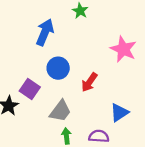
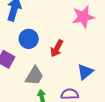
pink star: (123, 49) -> (83, 17), turned -30

